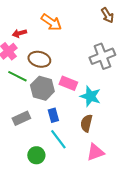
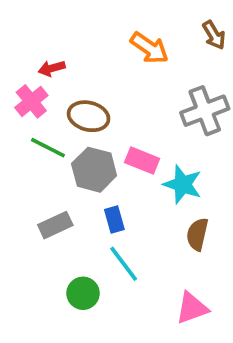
orange arrow: (51, 22) -> (149, 48), moved
brown semicircle: (86, 123) -> (197, 234), moved
pink triangle: (95, 152) -> (192, 308), moved

